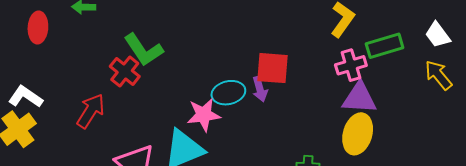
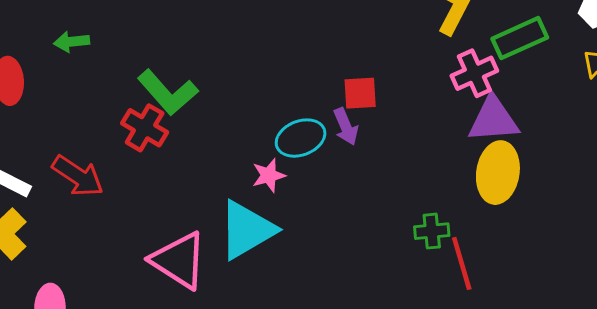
red square: (273, 68) -> (360, 93), size x0.7
red arrow: (91, 111) -> (78, 176), moved, turned 99
pink star: (204, 115) -> (269, 175), size x0.7

